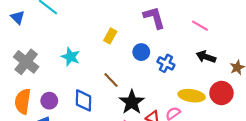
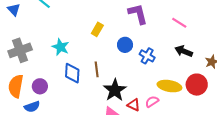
gray cross: (26, 62) -> (20, 50), turned 30
brown line: (111, 80) -> (97, 69), turned 35
blue diamond: (83, 100) -> (72, 73), moved

